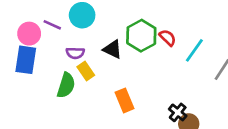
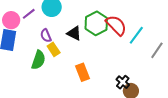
purple line: (52, 25) -> (29, 14), turned -64
red semicircle: (168, 38) -> (116, 25), size x1.6
purple semicircle: (75, 53) -> (46, 36), turned 64

